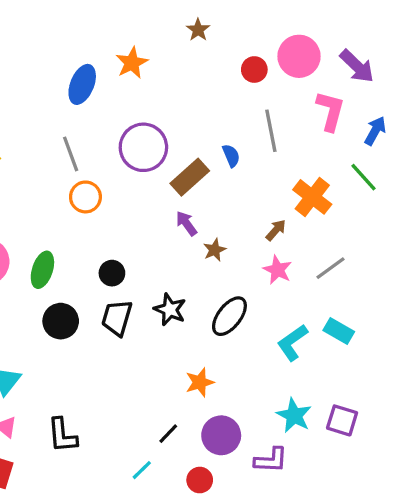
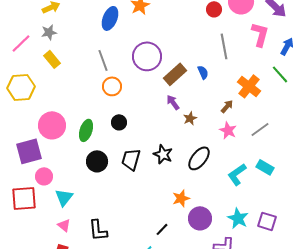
blue semicircle: (231, 156) -> (203, 72), moved
black circle: (112, 273) -> (119, 122), moved
purple circle: (221, 435) -> (200, 218), moved

